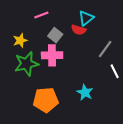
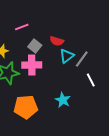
cyan triangle: (86, 18) -> (67, 56), moved

